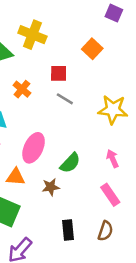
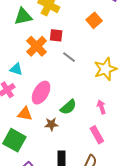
red square: (59, 73) -> (56, 35), moved
orange cross: (22, 89) -> (37, 46), size x1.5
yellow star: (113, 110) -> (105, 69), turned -30

